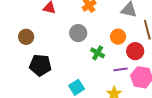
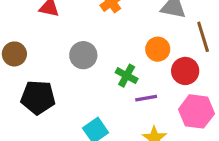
gray circle: (78, 33) -> (83, 55), moved
purple line: (121, 69) -> (146, 98), moved

